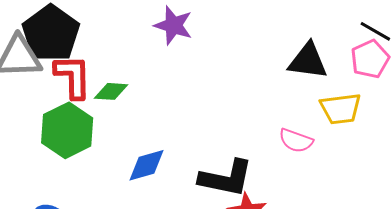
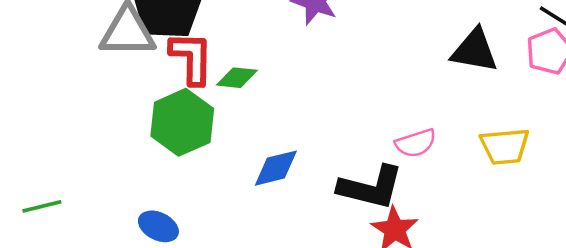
yellow trapezoid: (341, 109) -> (505, 146), moved
pink semicircle: (296, 141) -> (416, 143), moved, turned -40

